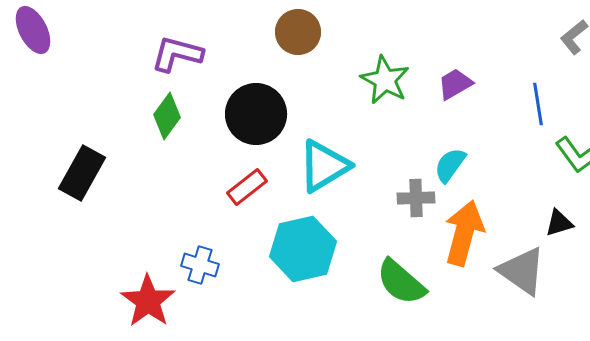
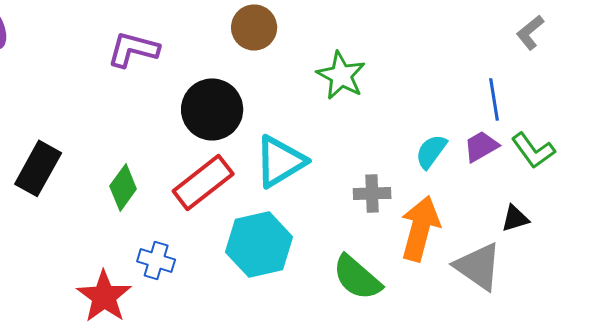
purple trapezoid: (455, 84) -> (481, 146), moved
green diamond: (167, 116) -> (123, 187), moved
cyan semicircle: (450, 165) -> (431, 151), moved
red rectangle: (247, 187) -> (203, 182), size x1.5

